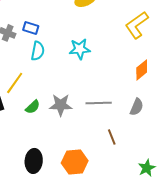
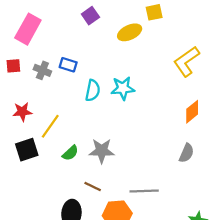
cyan semicircle: (38, 51) -> (93, 90), moved
gray line: (99, 103) -> (144, 191), moved
brown line: (112, 137) -> (93, 187), moved, turned -42

